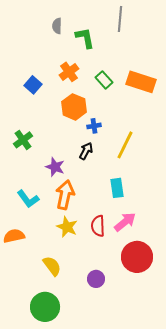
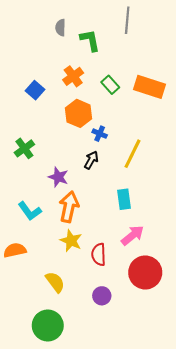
blue cross: (94, 126) -> (100, 134), turned 32
red semicircle: (98, 226) -> (99, 254), moved

